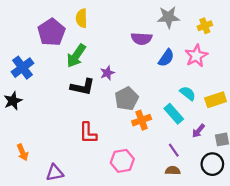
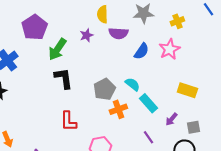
yellow semicircle: (82, 18) -> (102, 14), moved
purple star: (107, 73) -> (86, 35), moved
black L-shape: (83, 87) -> (63, 78), turned -110
cyan semicircle: (188, 93) -> (132, 84), moved
yellow rectangle: (216, 100) -> (187, 90), turned 36

